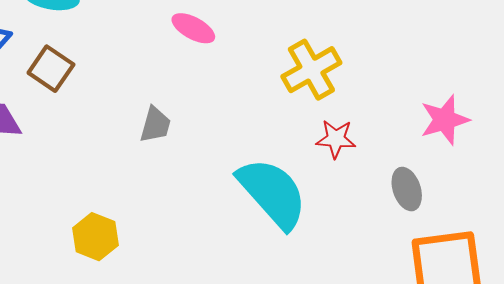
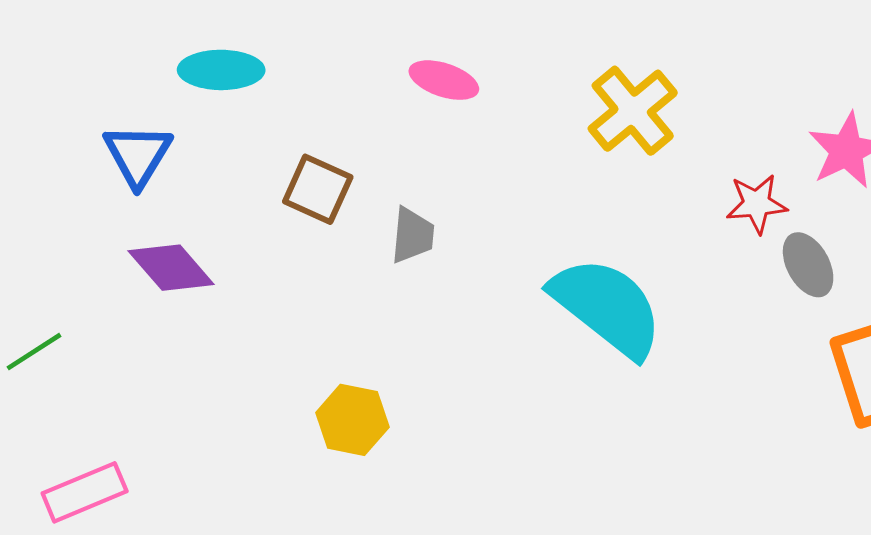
brown square: (51, 69) -> (318, 189), moved
red star: (336, 139) -> (757, 204), moved

